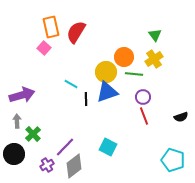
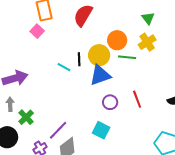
red semicircle: (76, 32) -> (83, 15), moved
purple circle: (143, 97) -> (110, 102), moved
black line: (86, 99) -> (79, 59), moved

